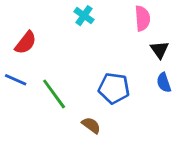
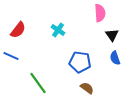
cyan cross: (84, 16) -> (58, 30), moved
green line: (54, 94) -> (38, 83), moved
brown semicircle: (91, 125) -> (87, 88), moved

